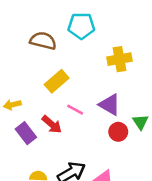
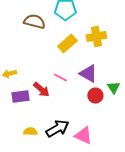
yellow rectangle: (57, 81) -> (67, 44), moved
purple rectangle: (26, 133) -> (20, 96), turned -60

